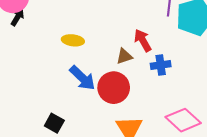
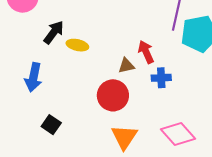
black arrow: (17, 17) -> (54, 32), moved, size x1.4
blue arrow: (82, 78) -> (33, 77), moved, turned 52

